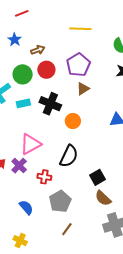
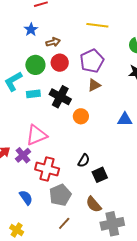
black semicircle: (69, 156) -> (84, 161), moved, size x0.6
red cross: (44, 177) -> (47, 169), size x1.6
brown semicircle: (103, 198) -> (94, 204), moved

